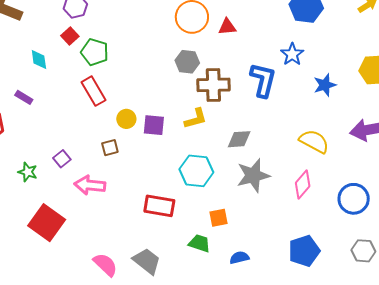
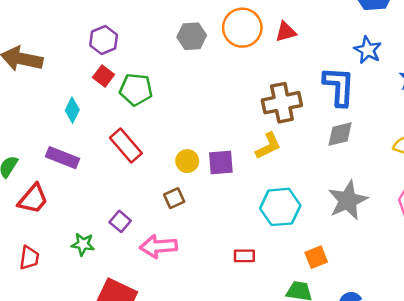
cyan diamond: (39, 60) -> (72, 110), turned 45
gray hexagon: (187, 62) -> (192, 36), moved
red rectangle: (94, 91) -> (126, 146), moved
purple rectangle: (24, 97) -> (62, 158), size x1.5
gray diamond: (239, 139) -> (340, 134), moved
red rectangle: (159, 206) -> (244, 256), size x0.6

